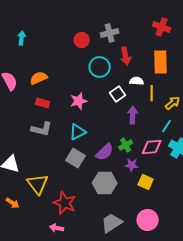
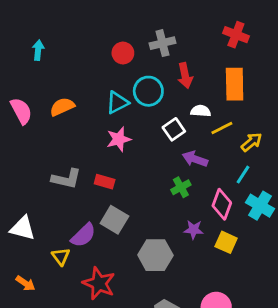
yellow line: (152, 93) -> (222, 128), turned 63
red rectangle: (43, 103) -> (105, 182), moved
purple arrow: (133, 115) -> (195, 159), turned -72
cyan triangle: (78, 132) -> (117, 102), moved
green cross: (126, 145) -> (181, 187), moved
pink diamond: (152, 147) -> (222, 204), turned -65
purple semicircle: (105, 152) -> (83, 235), moved
yellow square: (146, 182) -> (226, 242), moved
yellow triangle: (38, 184) -> (61, 256), size x0.6

